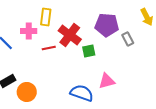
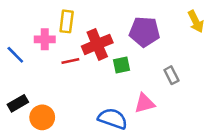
red cross: (70, 35) -> (97, 44), turned 30
gray rectangle: (128, 39) -> (171, 75), moved

